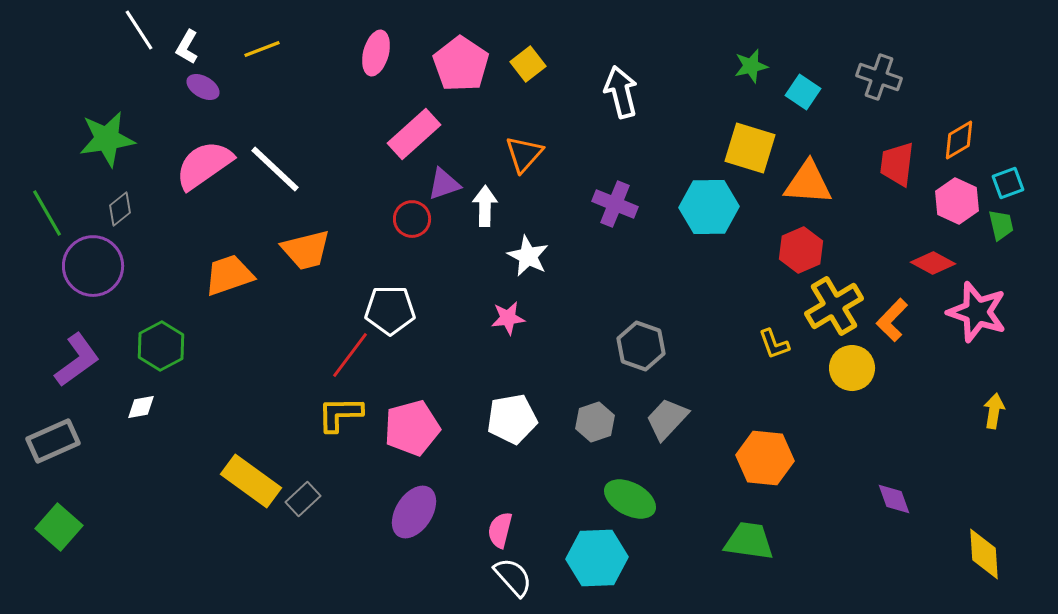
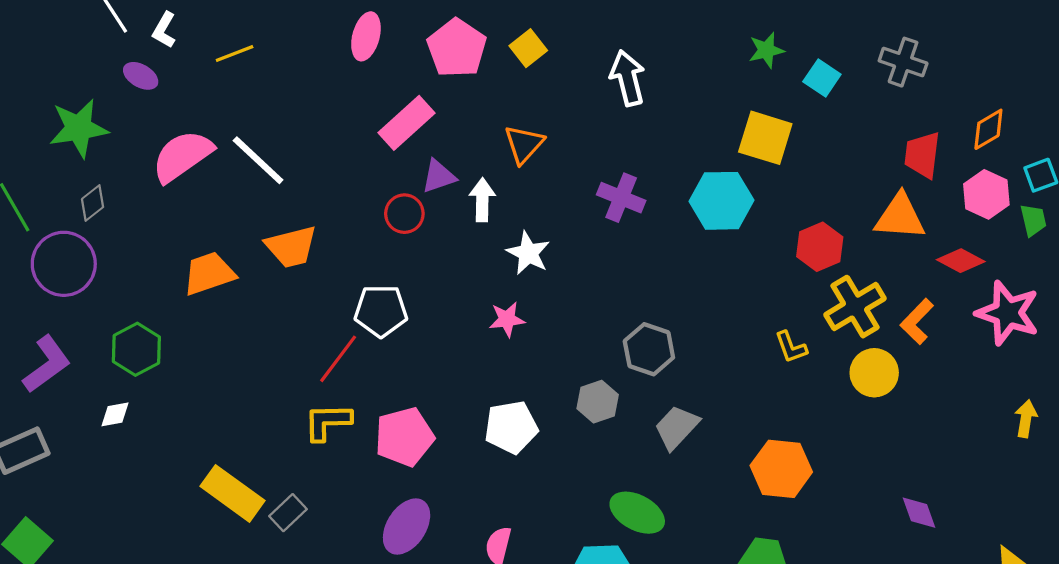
yellow line: (262, 49) -> (235, 53), moved
purple ellipse: (203, 87) -> (141, 76), moved
orange triangle: (808, 183) -> (900, 217), moved
gray hexagon: (595, 422) -> (598, 402), moved

